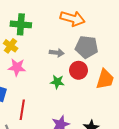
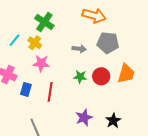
green cross: (21, 24) -> (44, 22), turned 30
red circle: (79, 70) -> (101, 76), moved
red line: (22, 110) -> (50, 92), moved

